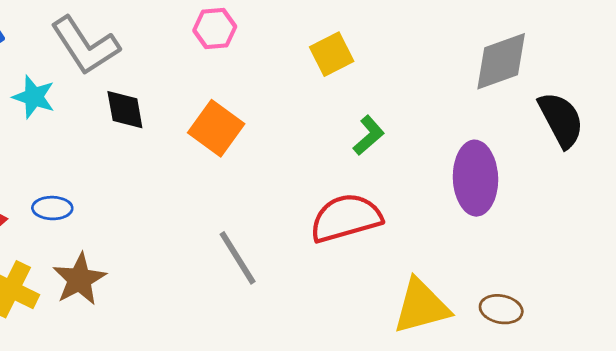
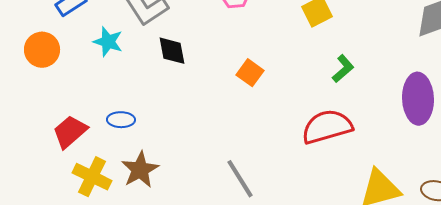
orange square: (216, 128) -> (250, 73), moved, size x0.7
gray line: (238, 258) -> (240, 179), moved

